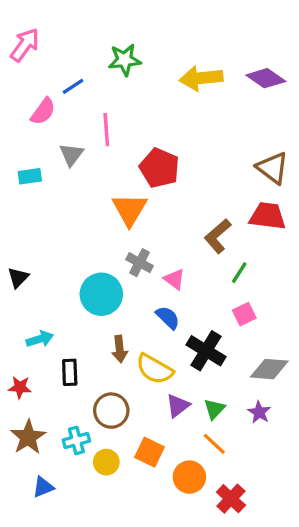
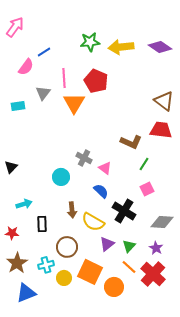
green star: (125, 60) -> (90, 42), moved
red pentagon: (159, 168) -> (96, 81), moved
orange triangle: (130, 209) -> (74, 103), moved
brown L-shape: (218, 236) -> (131, 142), turned -115
cyan circle: (101, 294) -> (61, 177), size x0.7
orange square: (150, 452) -> (90, 272), size x1.4
blue triangle: (43, 487) -> (26, 293), size x1.5
red cross: (231, 499) -> (153, 274), moved, size x1.4

